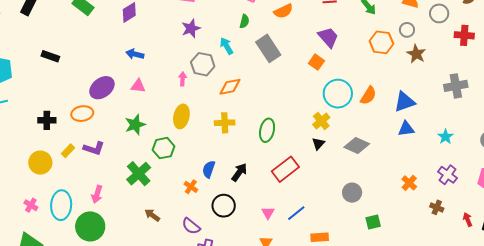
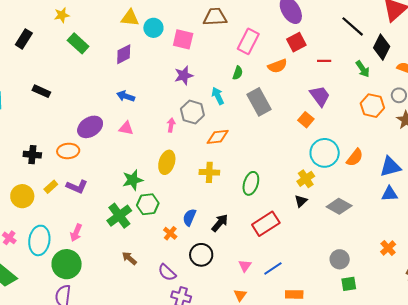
green star: (135, 125) -> (133, 180), moved
green hexagon: (163, 148) -> (148, 204), moved
gray circle: (352, 193) -> (340, 259), moved

